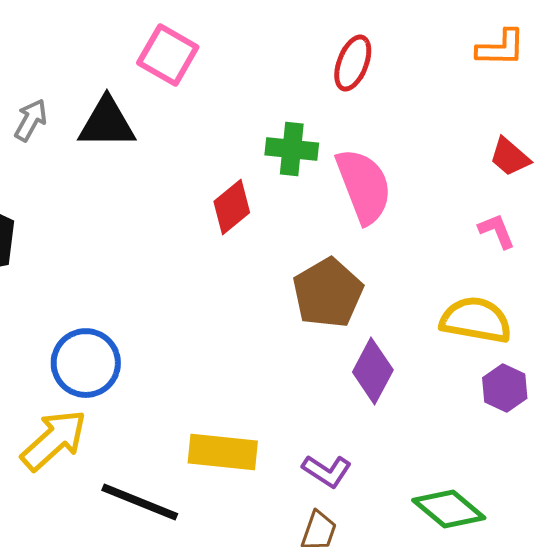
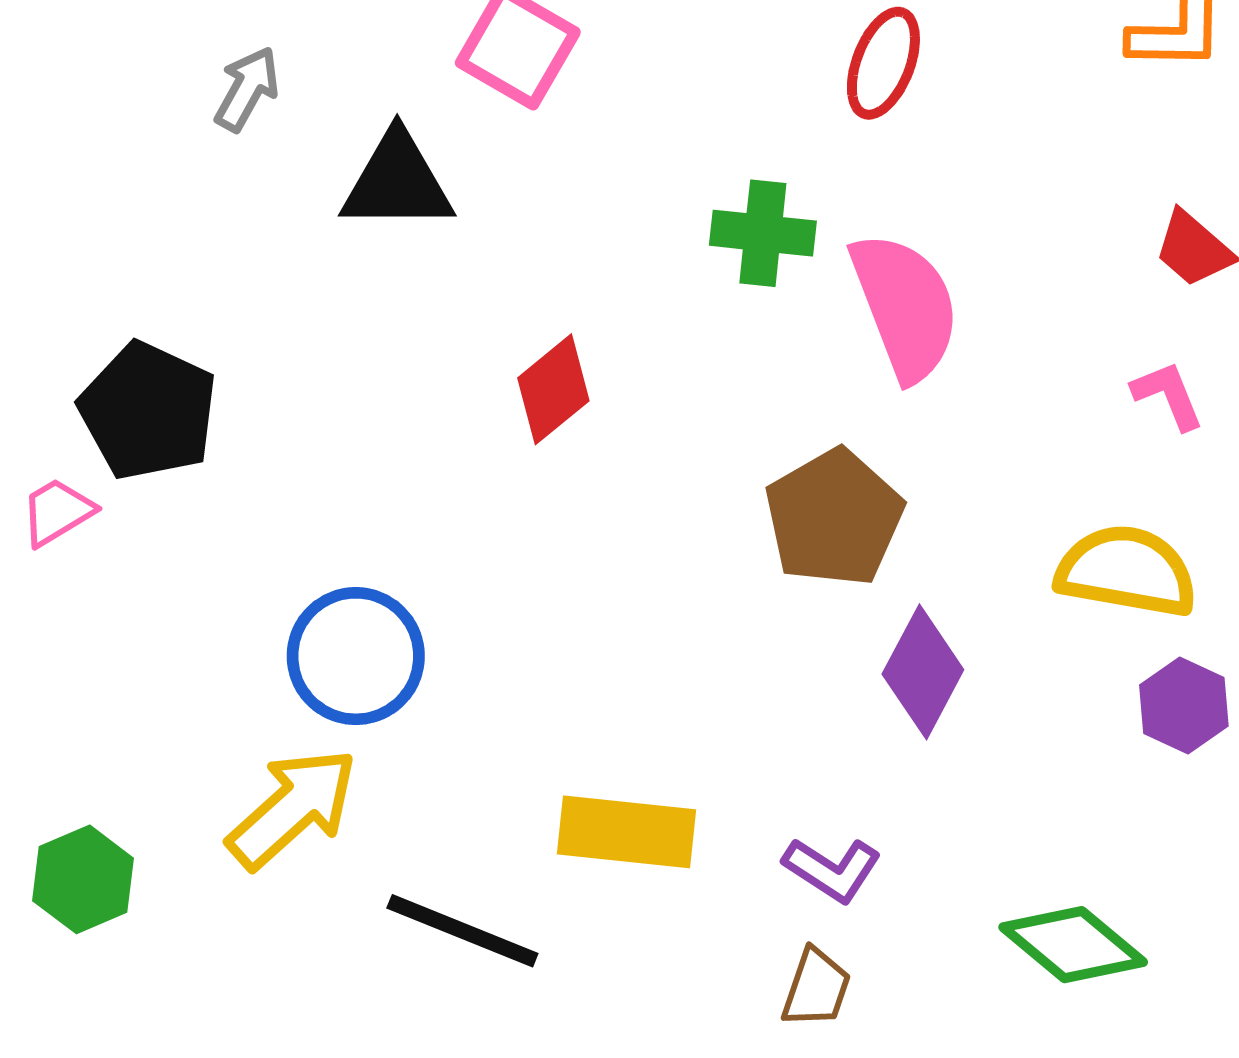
gray arrow: (31, 120) -> (247, 89), moved
red diamond: (232, 207) -> (553, 389), moved

